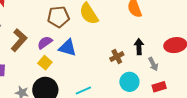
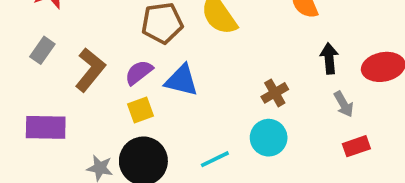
black arrow: (139, 47) -> (329, 58), moved
yellow square: (45, 63) -> (141, 110), turned 32
cyan circle: (129, 82) -> (269, 138), moved

